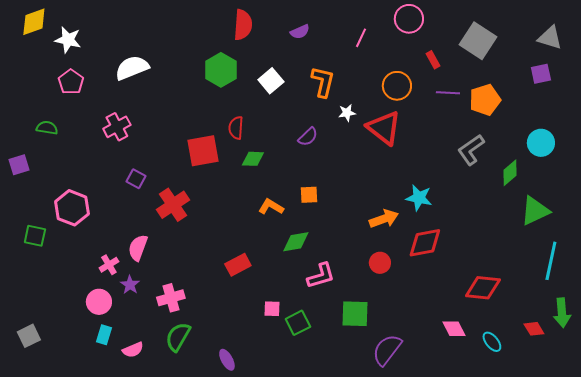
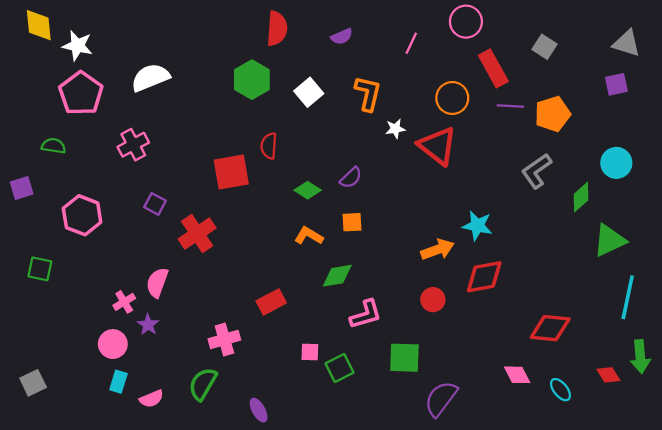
yellow diamond: (34, 22) -> (39, 25), turned -76
gray square: (478, 41) -> (545, 47), size x0.6
red rectangle: (433, 60) -> (493, 68), size x1.8
pink pentagon: (71, 82) -> (81, 93), size x1.5
purple semicircle: (308, 137) -> (351, 178), moved
green diamond: (253, 159) -> (308, 190), moved, turned 30
pink hexagon: (72, 208) -> (82, 215), moved
pink cross: (171, 298) -> (224, 339), moved

